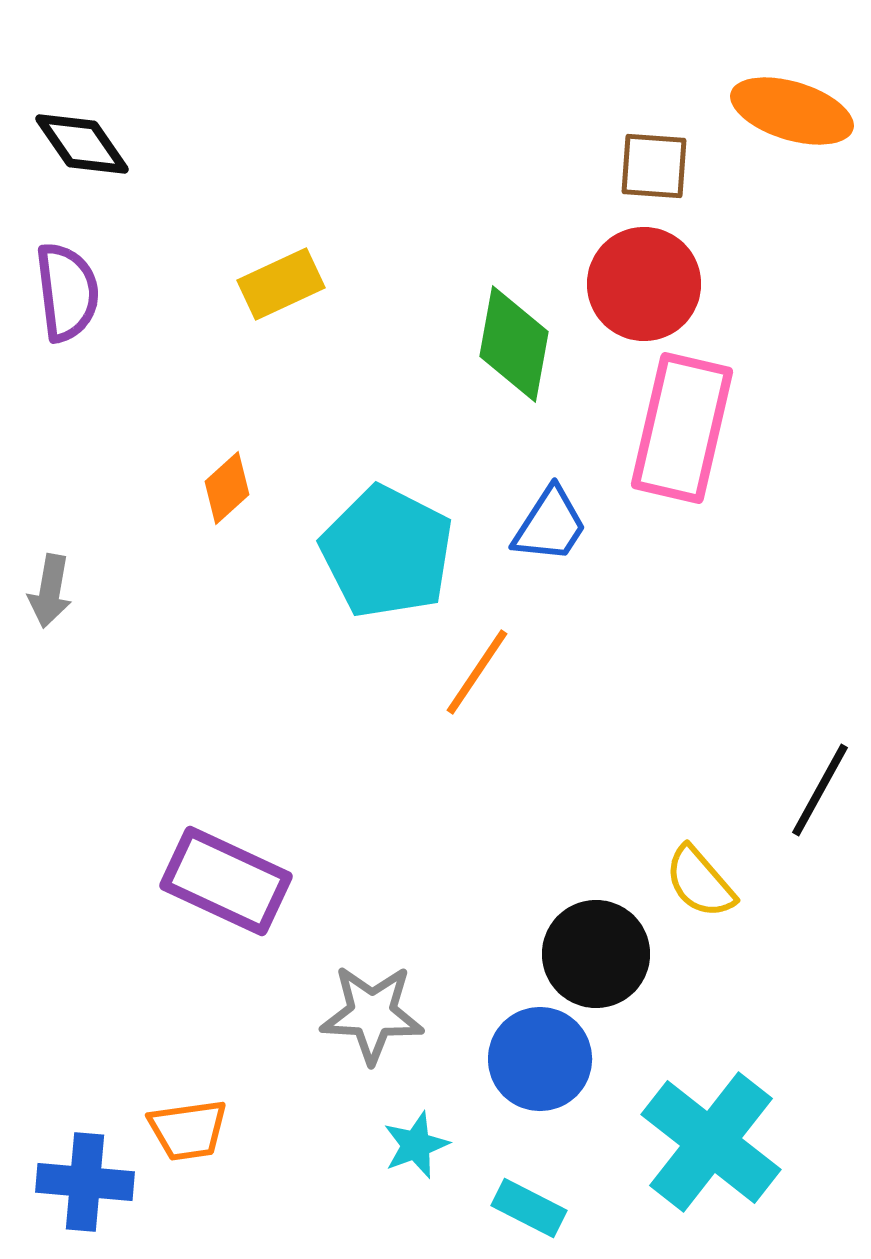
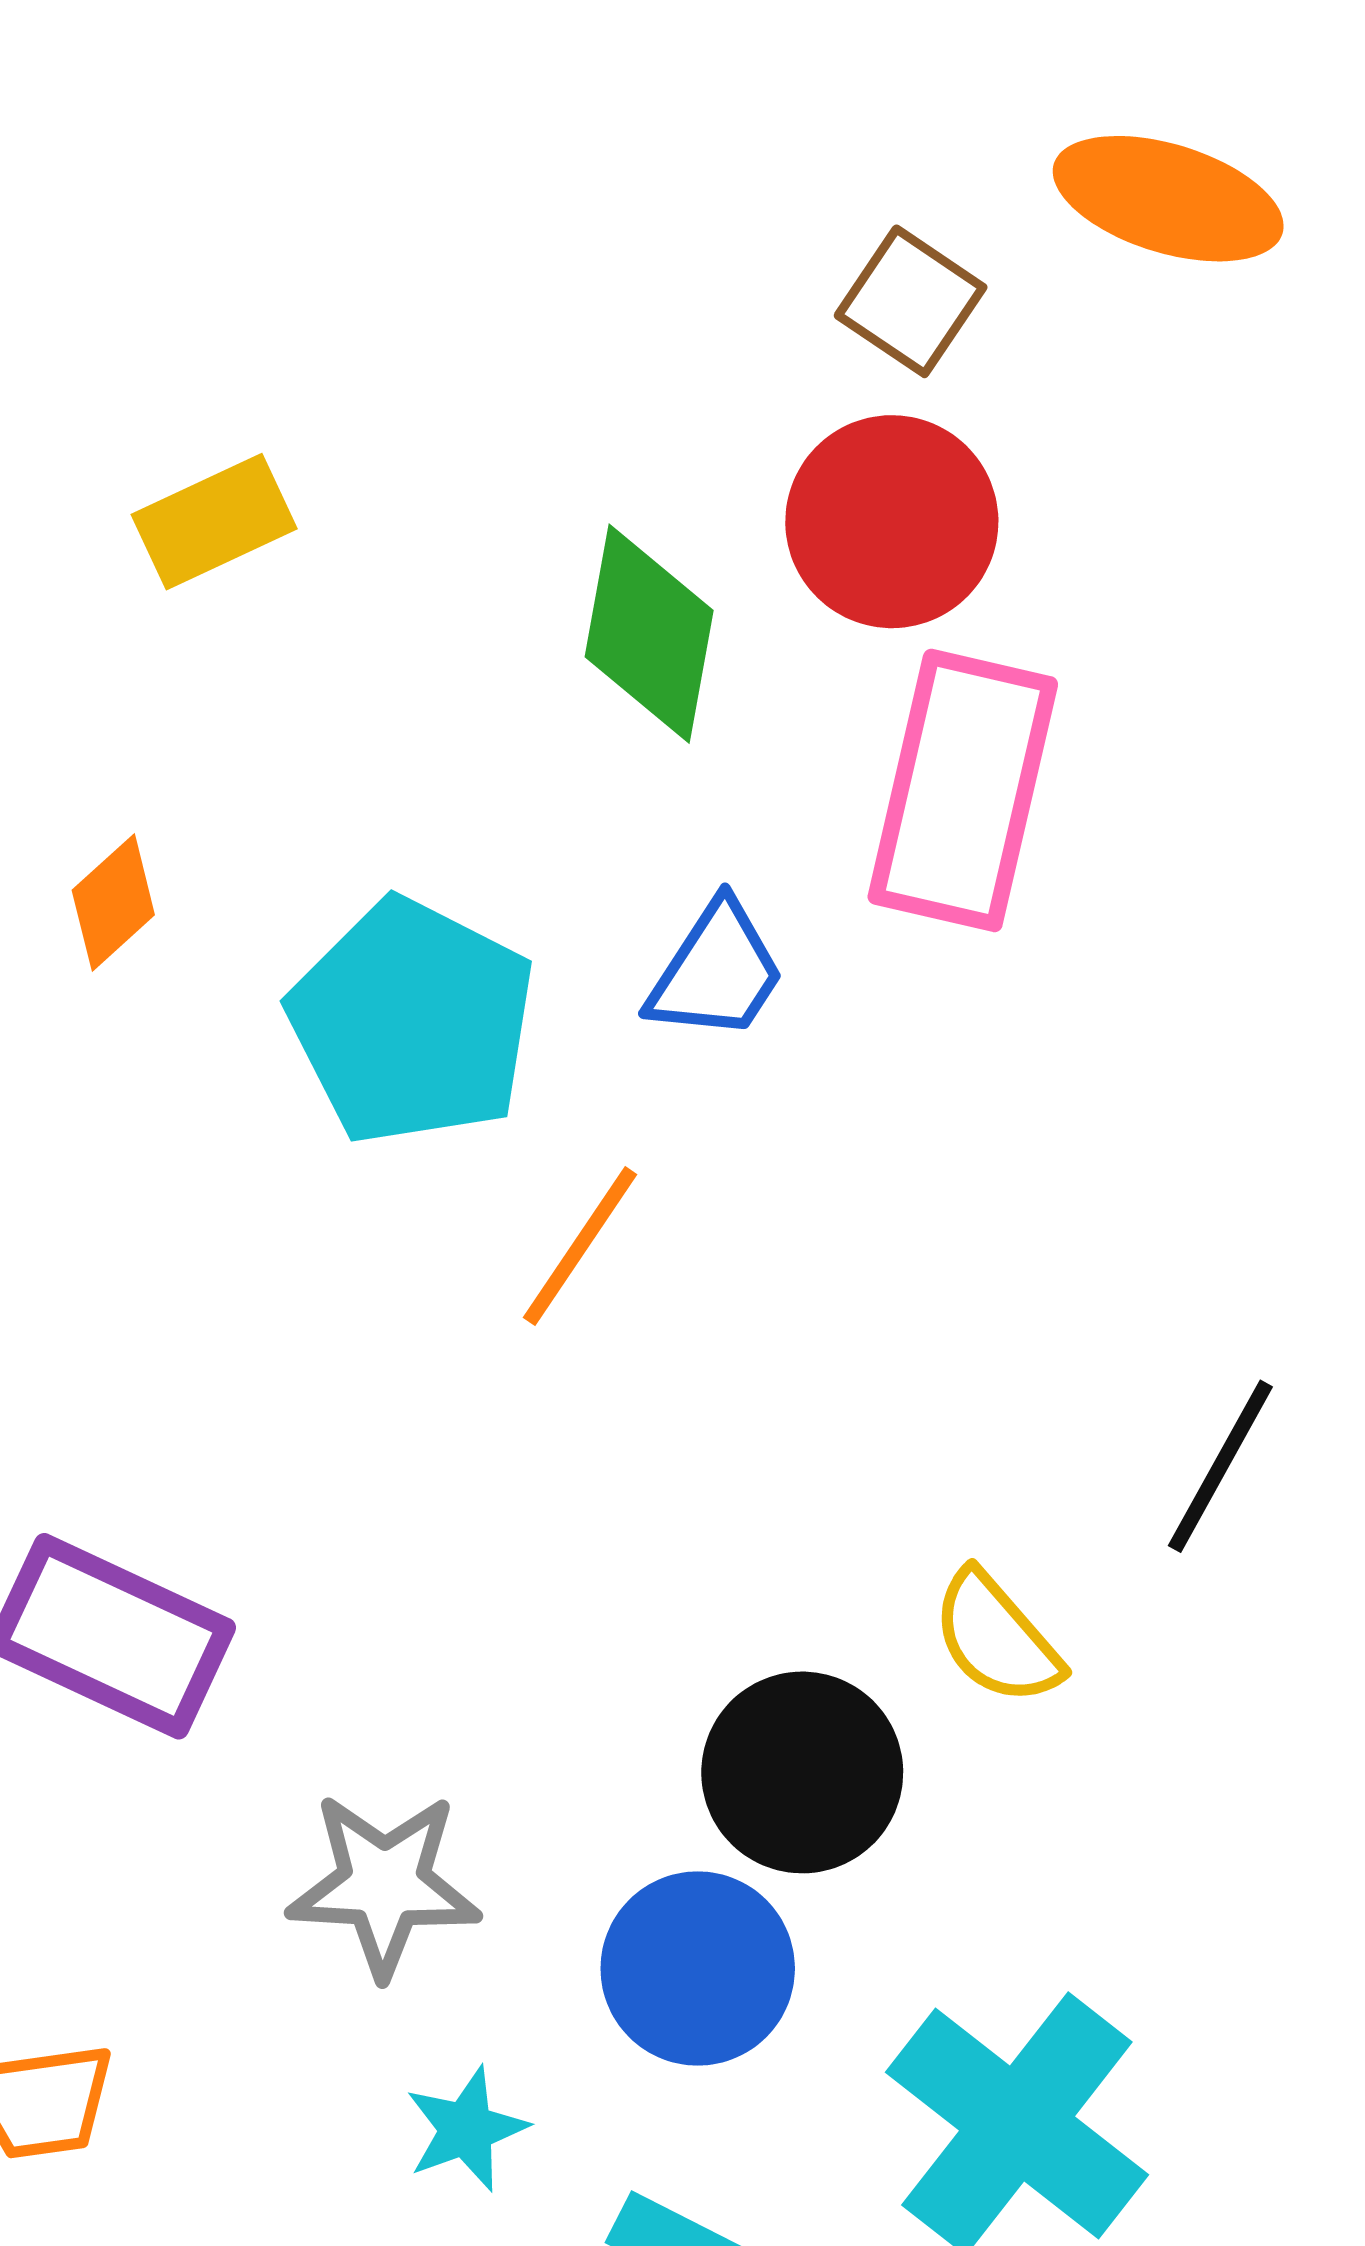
brown square: (654, 166) -> (911, 301), turned 30

